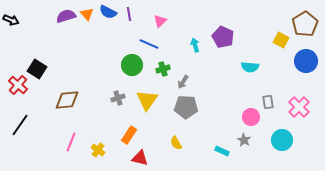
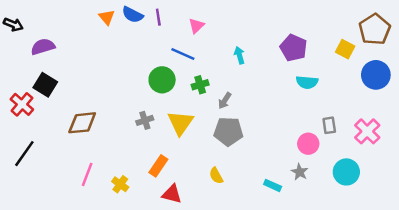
purple semicircle: (66, 16) -> (43, 47), moved
purple pentagon: (223, 37) -> (294, 48), moved

